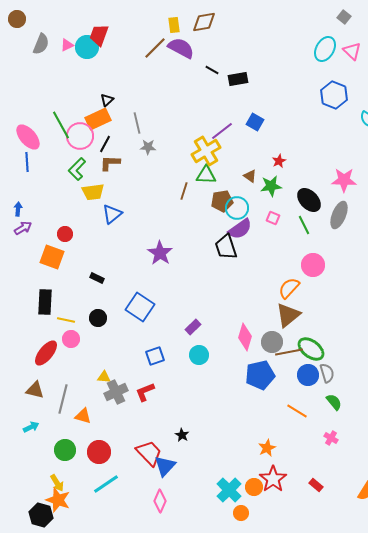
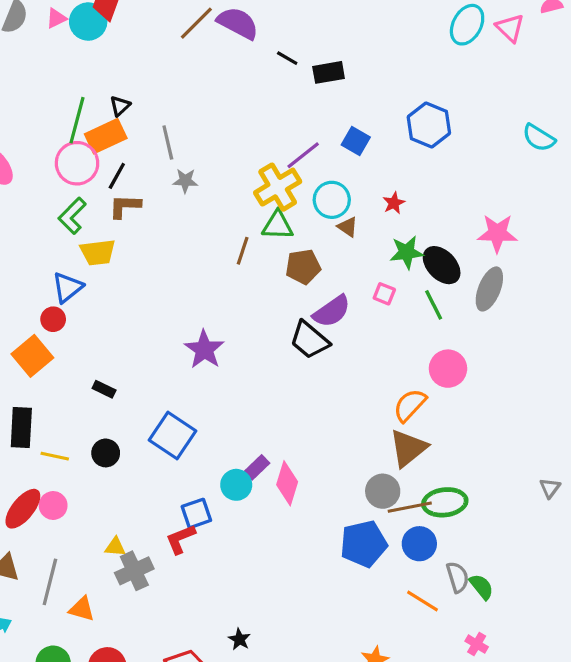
blue hexagon: (334, 95) -> (429, 125), moved
green line: (61, 125) -> (77, 120), moved, turned 44
green star: (271, 186) -> (407, 252), moved
cyan circle: (237, 208) -> (332, 200), moved
blue triangle: (112, 214) -> (67, 287), moved
black trapezoid: (226, 247) -> (309, 340), turned -32
orange square: (52, 257) -> (32, 356), turned 30
pink diamond: (245, 337) -> (287, 483), moved
pink circle: (71, 339) -> (53, 506), moved
green ellipse: (311, 349) -> (445, 502), turned -44
cyan circle: (199, 355) -> (236, 485), moved
gray semicircle: (327, 373) -> (458, 577), moved
blue circle: (308, 375) -> (419, 544), moved
red L-shape: (145, 392) -> (181, 539), moved

